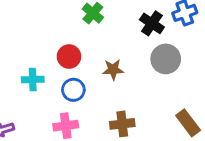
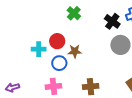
brown star: (113, 70) -> (75, 51), moved
cyan cross: (33, 80) -> (39, 49), moved

